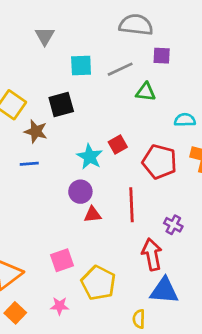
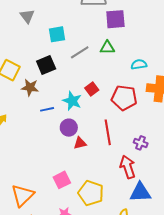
purple square: (162, 56) -> (115, 19), size x1.5
gray line: (120, 69) -> (80, 52), moved
blue line: (29, 164) -> (47, 109), moved

